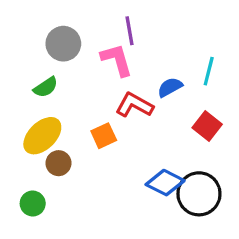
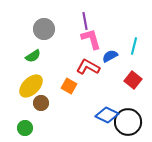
pink L-shape: (117, 60) -> (91, 39), moved
orange square: (104, 136) -> (69, 86), turned -35

